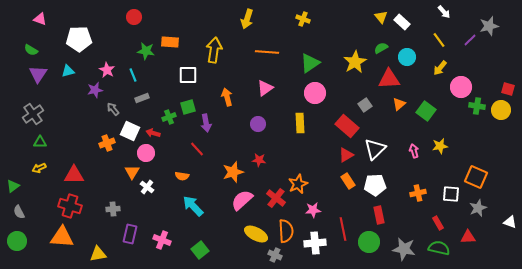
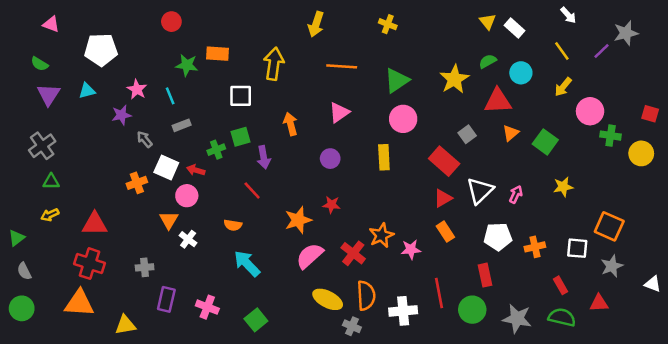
yellow circle: (501, 110) -> (641, 153), moved
pink arrow: (414, 151) -> (516, 194), moved, turned 40
white pentagon: (375, 185) -> (498, 237), moved
pink star: (313, 210) -> (411, 249), moved

